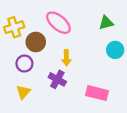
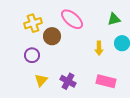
yellow arrow: (66, 58) -> (99, 48), moved
purple circle: (24, 64) -> (32, 55), moved
purple cross: (57, 79) -> (68, 81), moved

